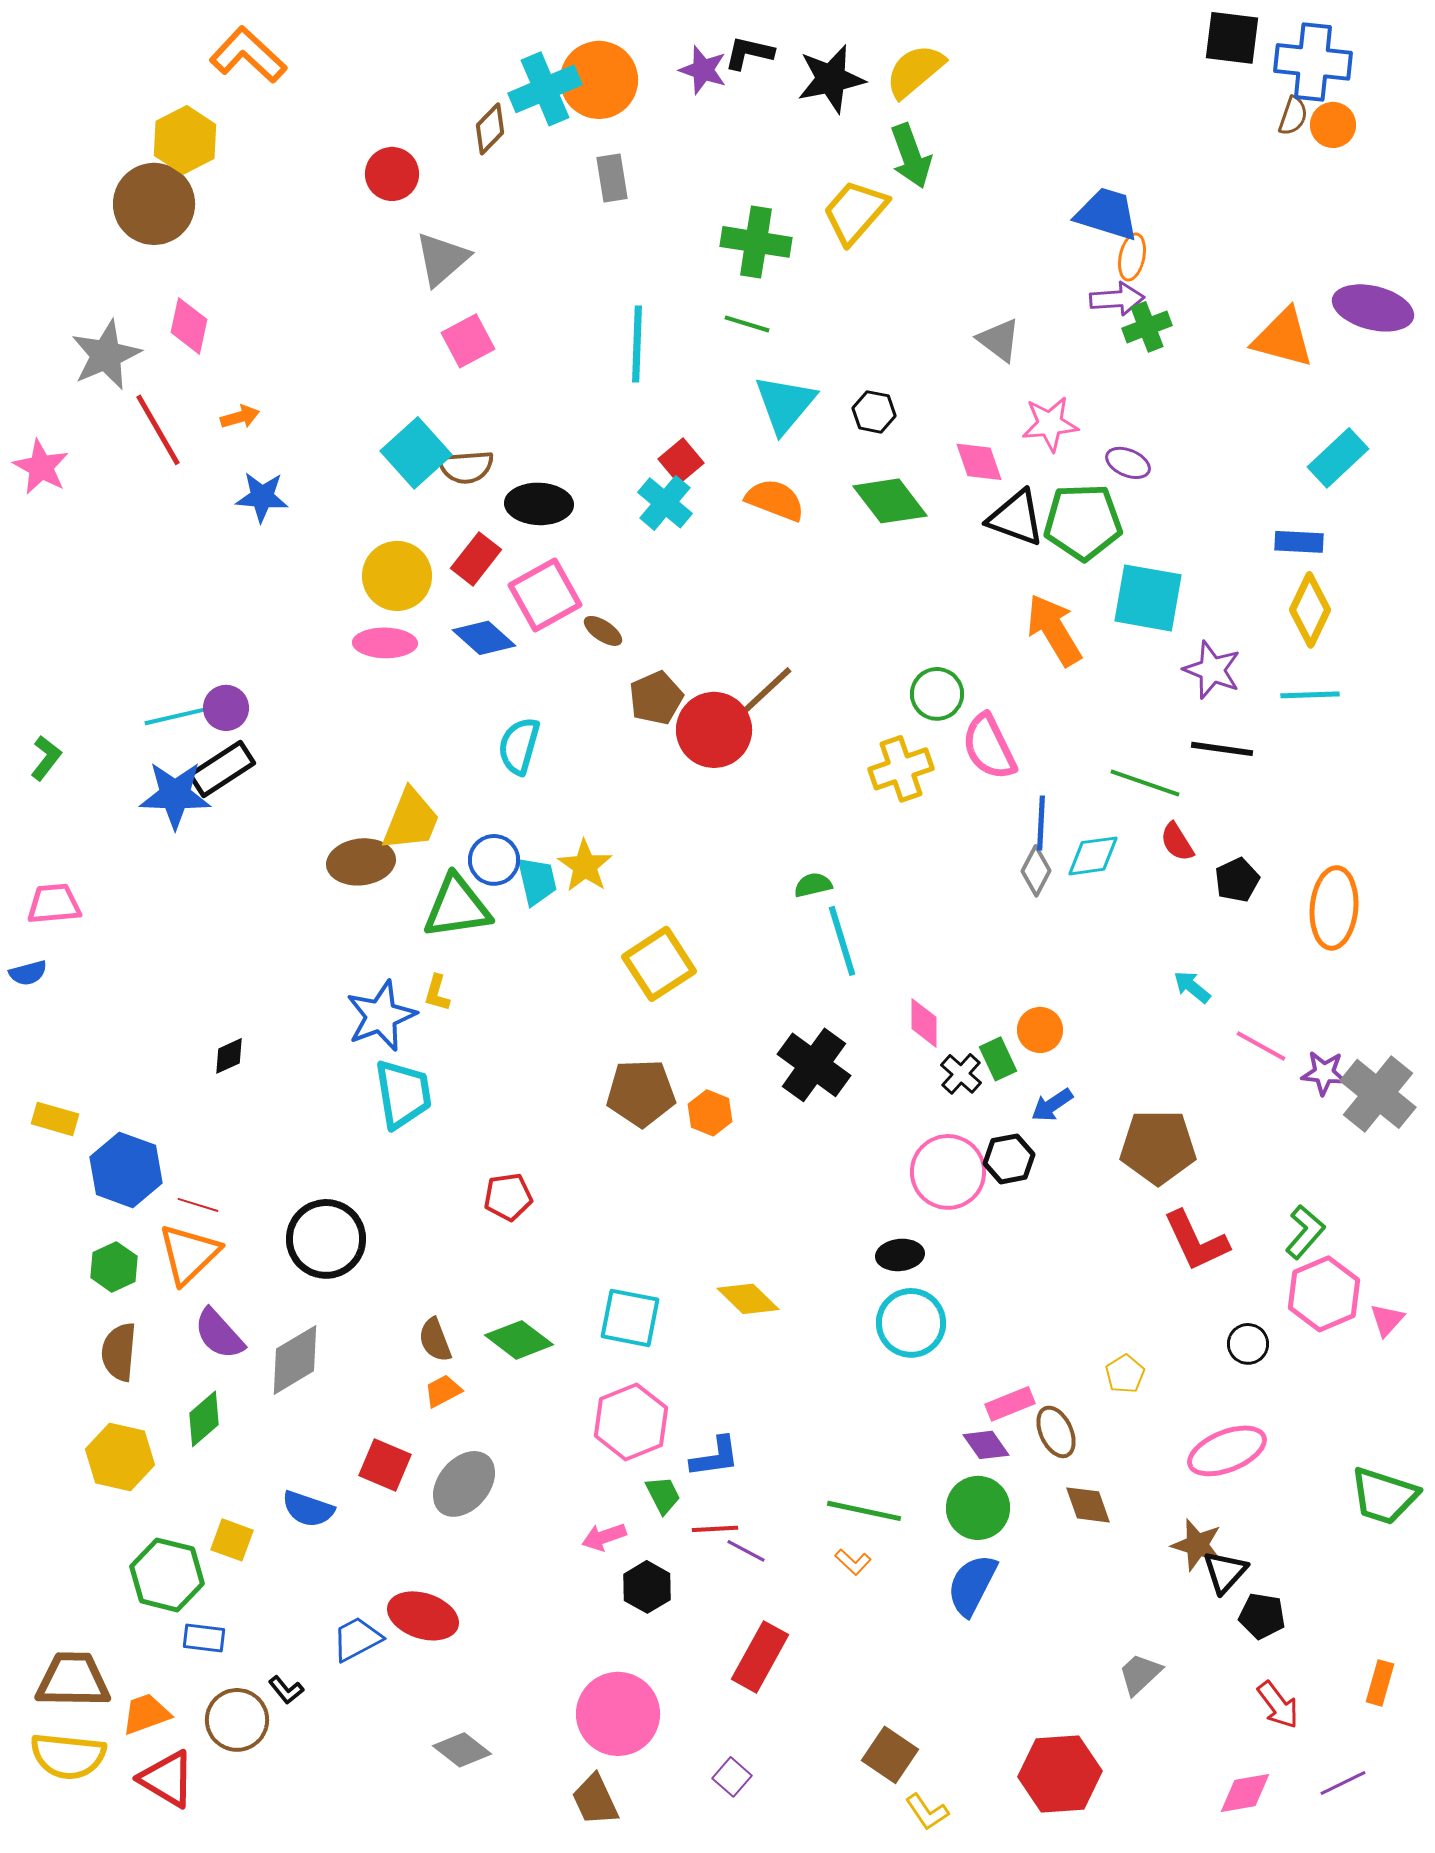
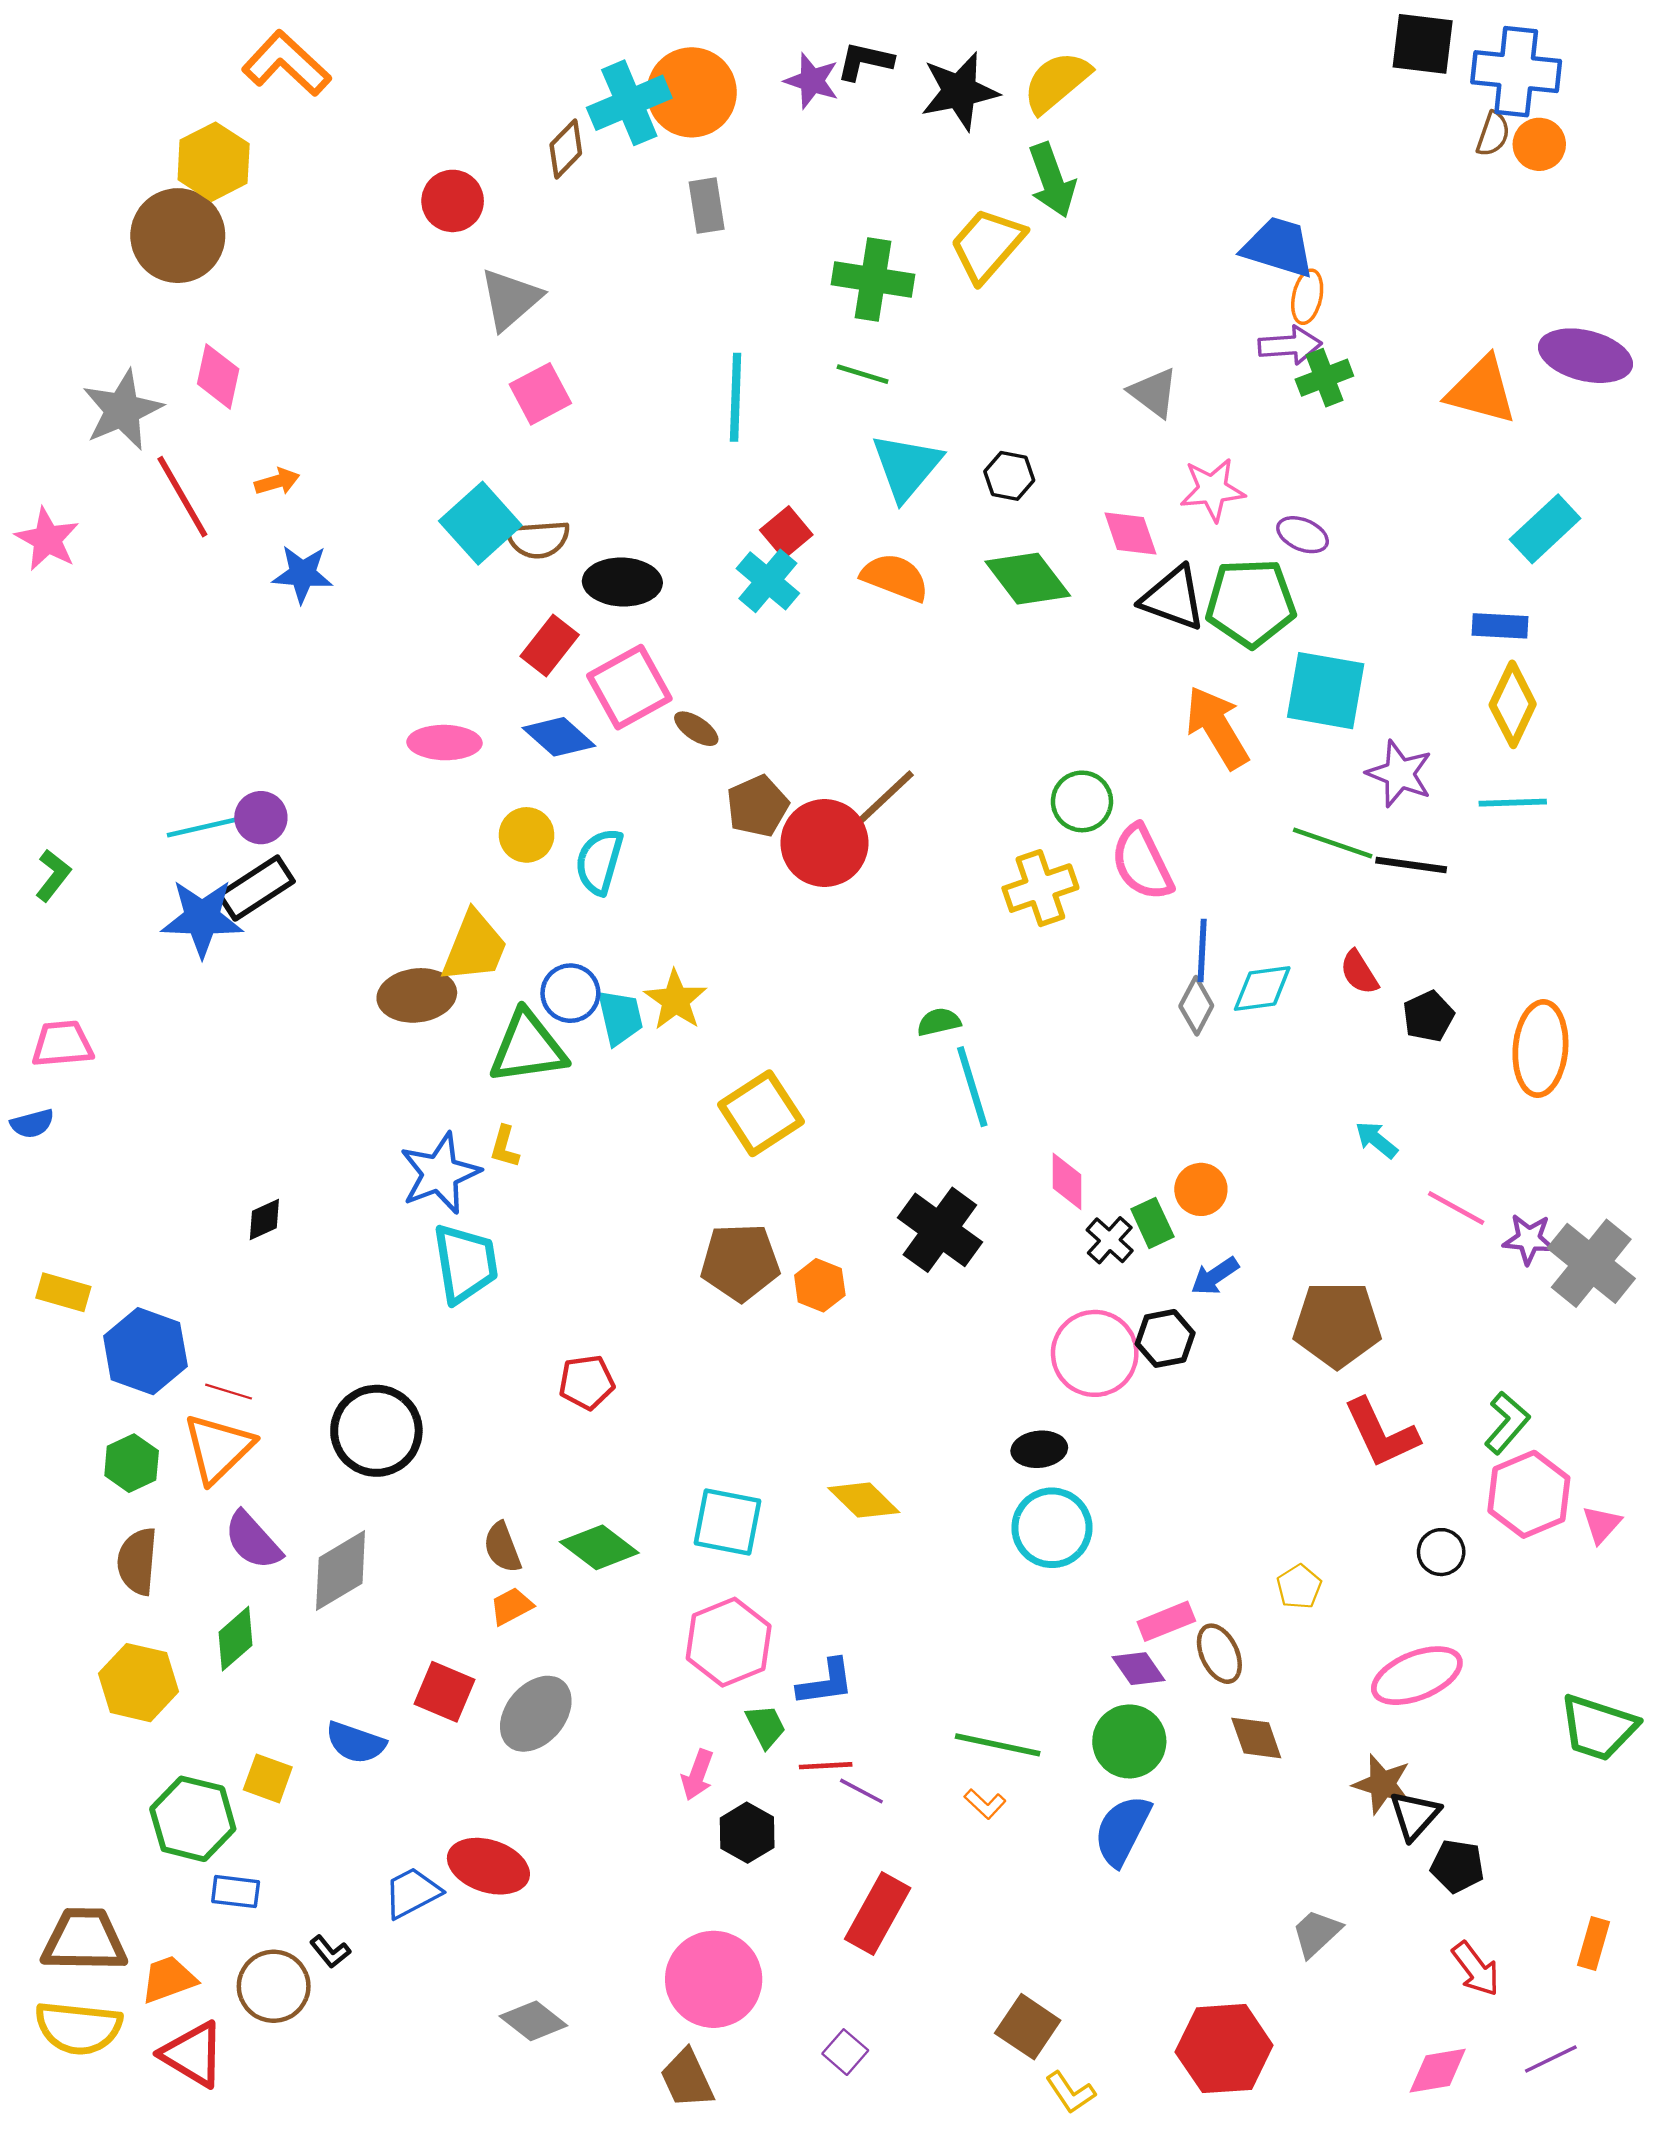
yellow circle: (397, 576) -> (527, 835), moved, size x0.7
green line: (1145, 783) -> (1333, 843), moved
pink arrow: (604, 1537) -> (697, 1775), turned -51

